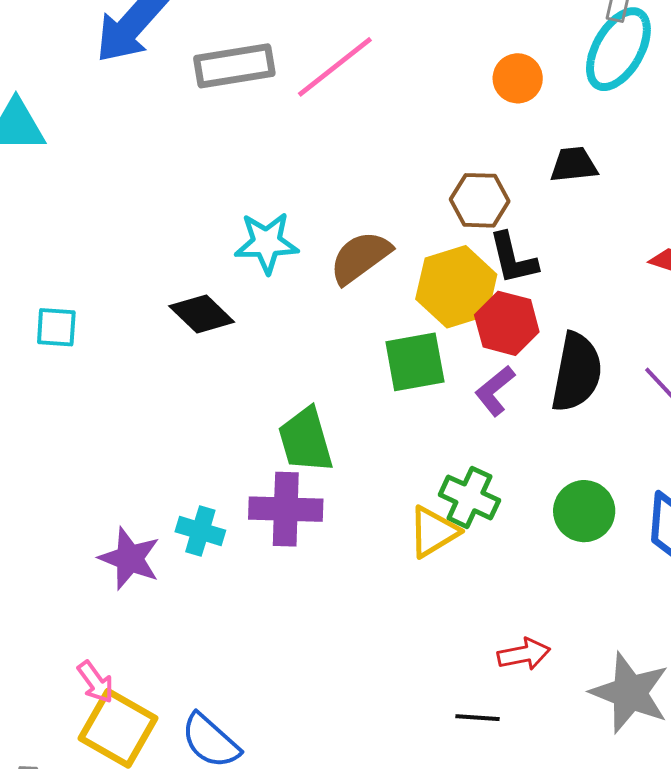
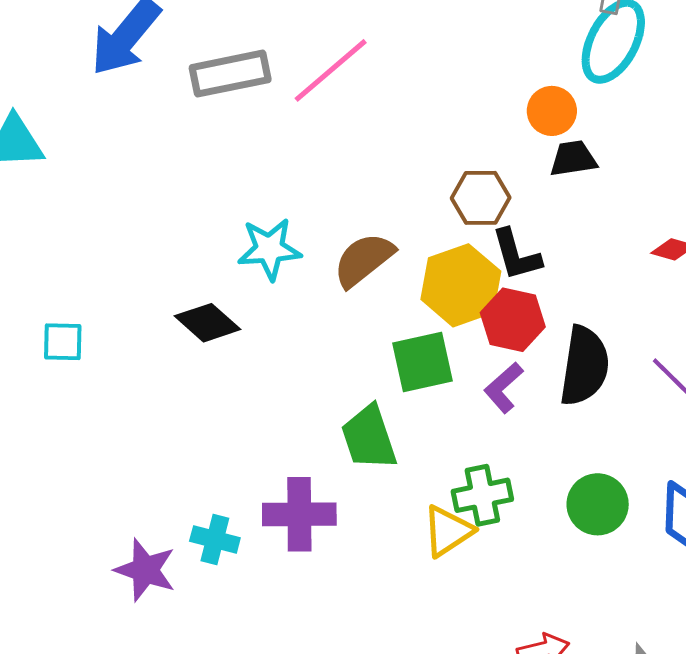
orange circle: (518, 78) -> (552, 111), moved
green trapezoid: (306, 440) -> (369, 438), moved
green cross: (469, 497) -> (482, 495), turned -34

